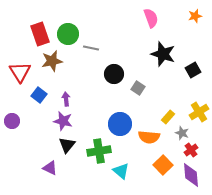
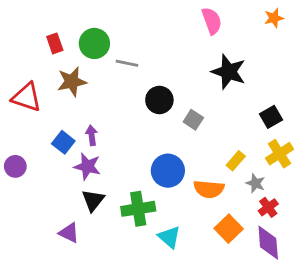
red rectangle: (40, 34) -> (55, 43), size x0.6
black square: (193, 70) -> (271, 117), moved
red triangle: (20, 72) -> (27, 97), turned -40
blue square: (39, 95) -> (63, 142), moved

